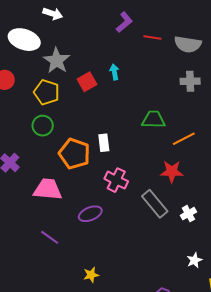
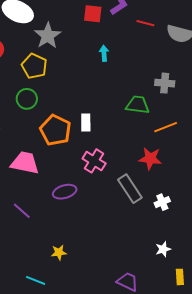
gray cross: (190, 81) -> (165, 83), moved
red square: (87, 82) -> (93, 14), moved, turned 30

